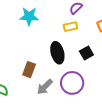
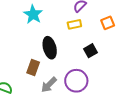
cyan star: (29, 16) -> (33, 14), turned 30
black ellipse: (57, 53) -> (50, 48), moved

